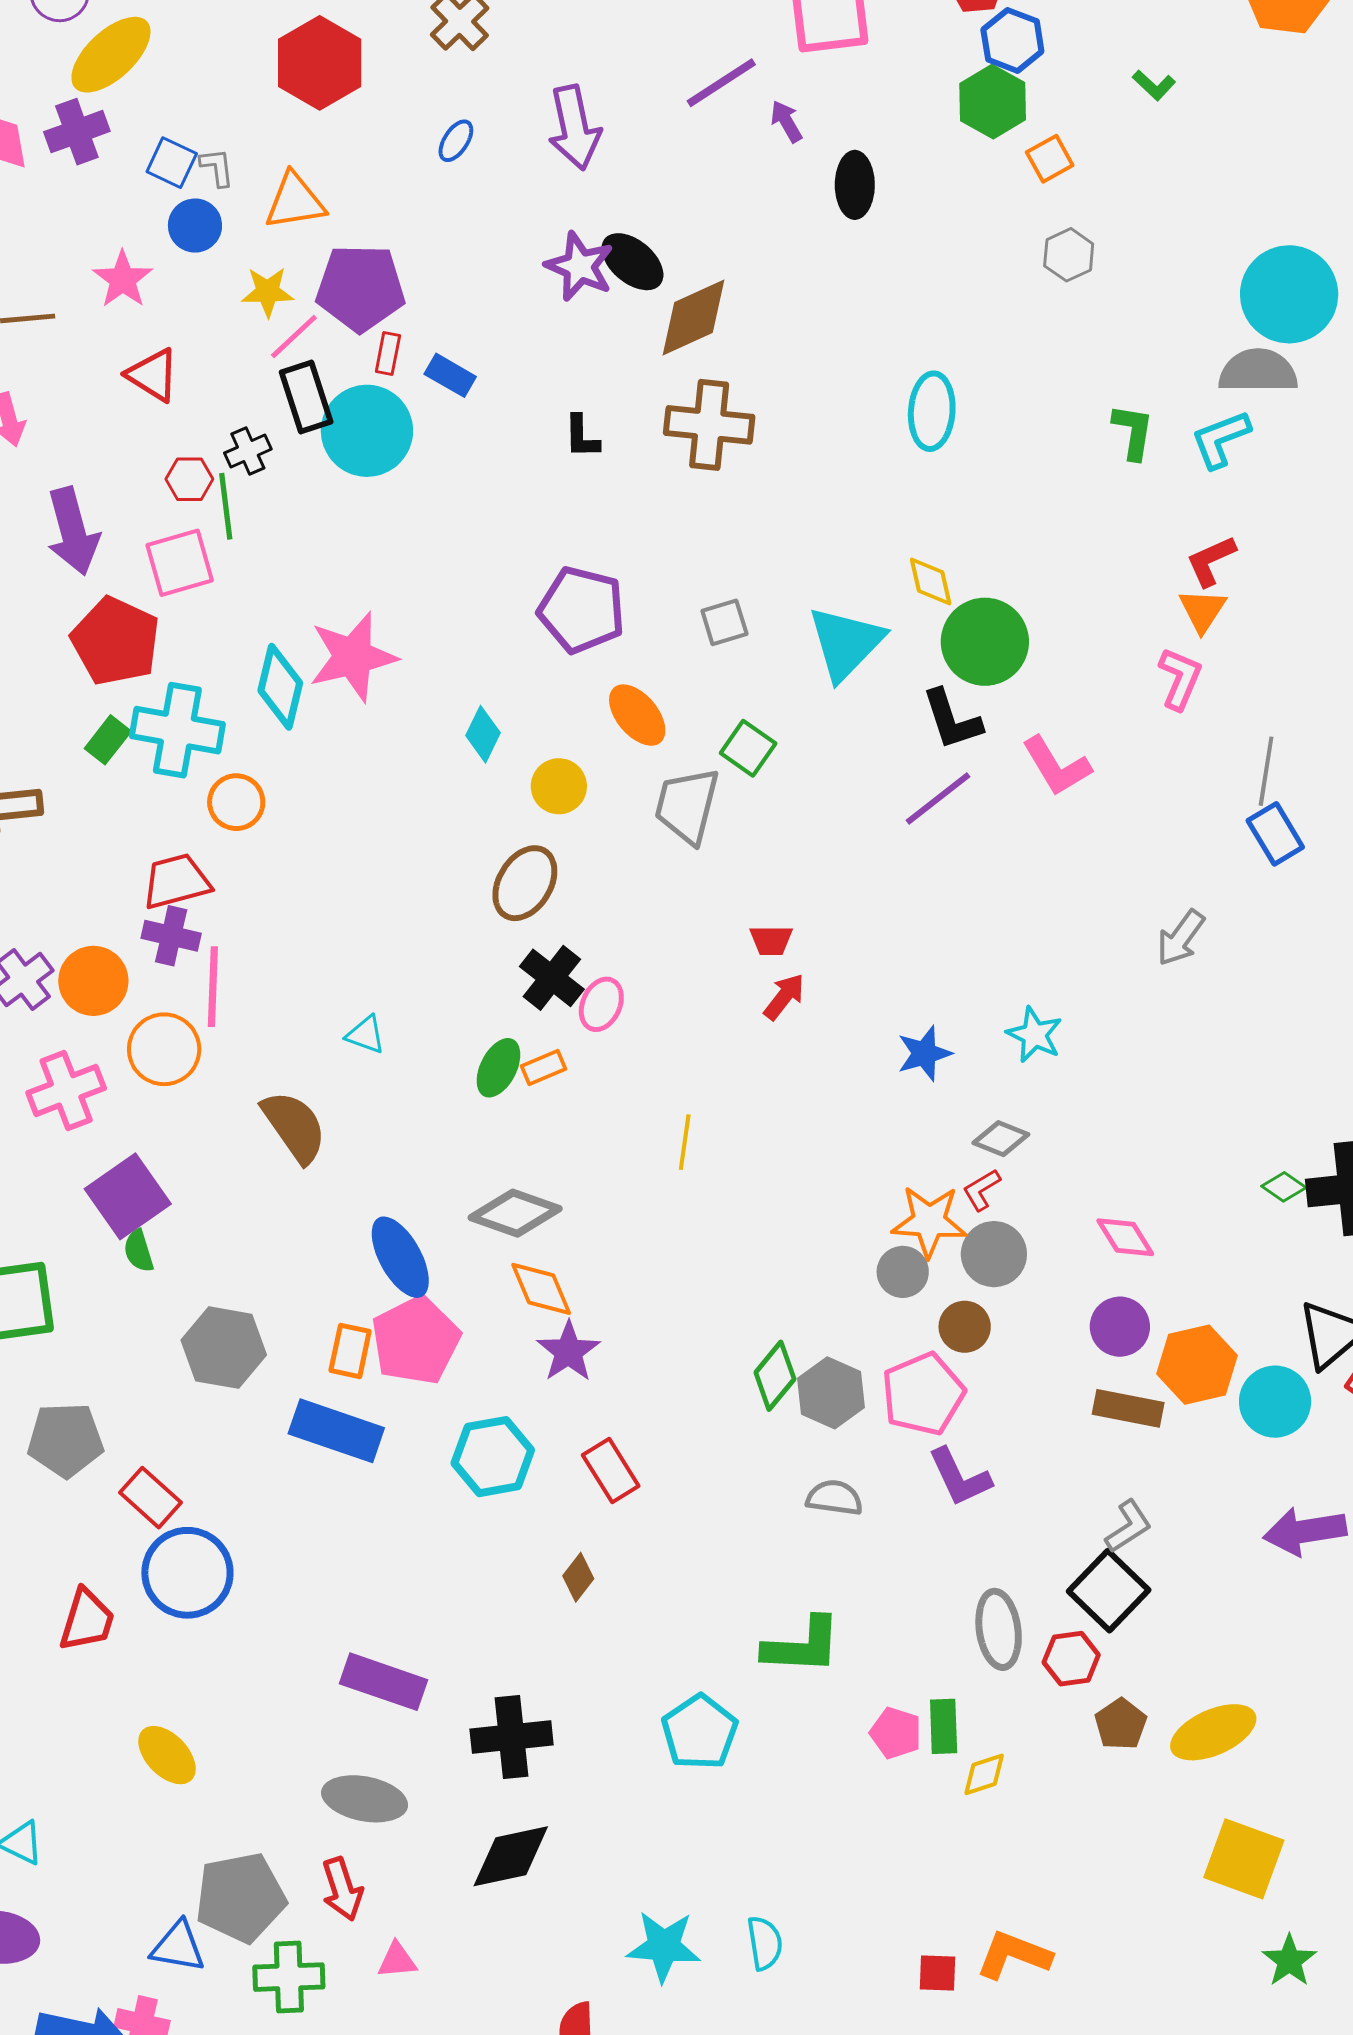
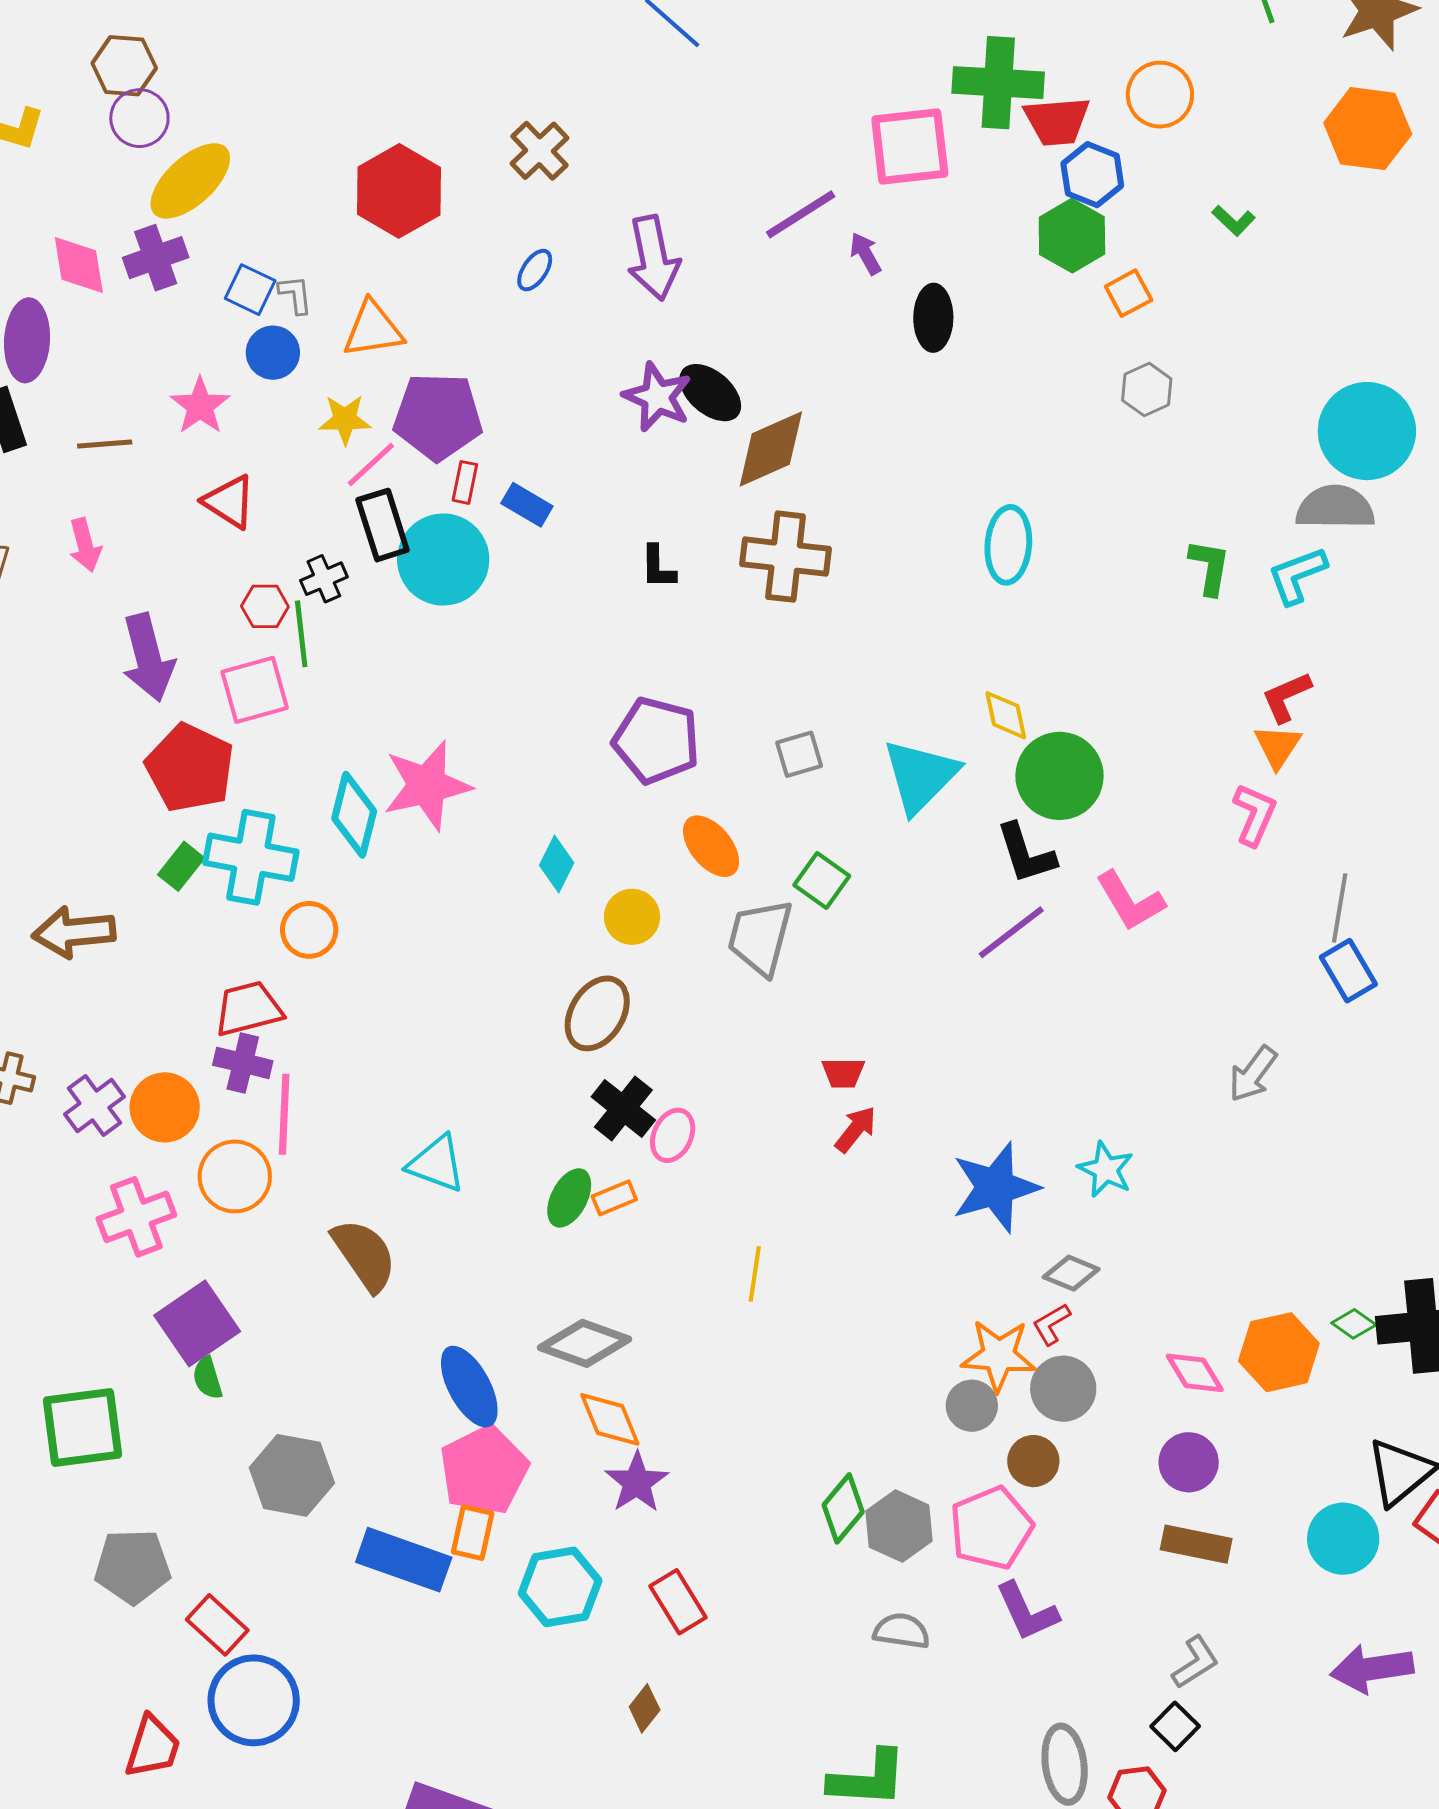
cyan triangle: (366, 1035) -> (436, 1164), size x1.5
blue star: (924, 1053) -> (995, 1187), size x1.6
orange rectangle: (350, 1351) -> (473, 1533), moved
orange hexagon: (1197, 1365) -> (1279, 1352), moved
black square: (1109, 1591) -> (1175, 1726), size x0.6

